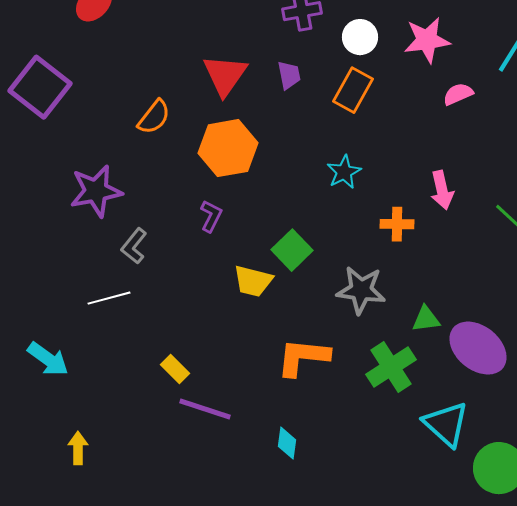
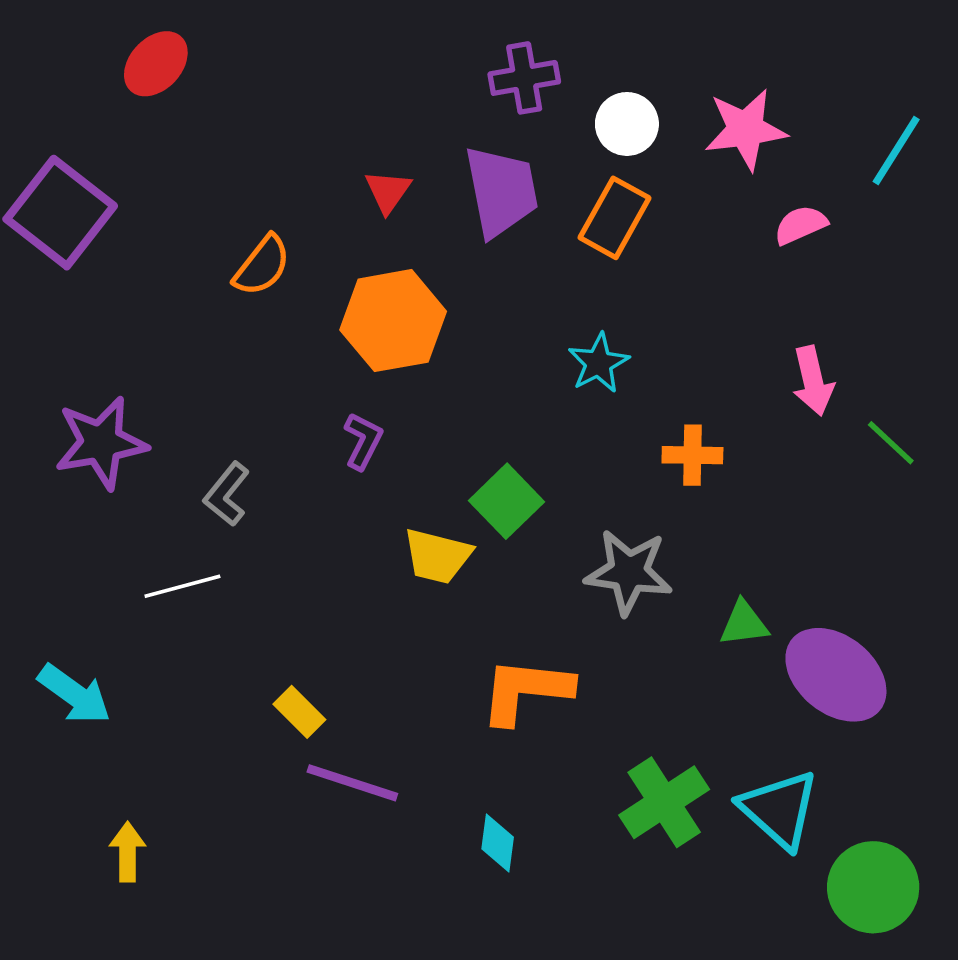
red triangle: (225, 75) -> (388, 191), size x0.6
purple trapezoid: (289, 75) -> (501, 191), size x1.8
pink arrow: (442, 190) -> (813, 381), moved
purple star: (96, 191) -> (101, 443), moved
green cross: (391, 367) -> (664, 802), moved

